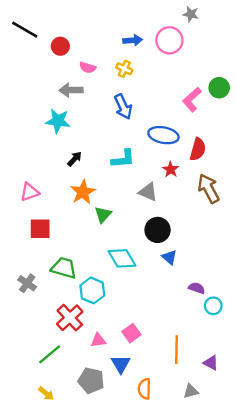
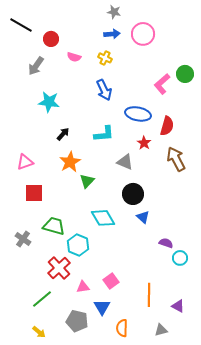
gray star: (191, 14) -> (114, 12), moved
gray arrow: (71, 90) -> (36, 66), moved, turned -54

